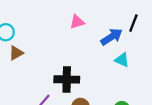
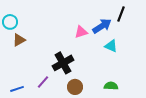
pink triangle: (77, 22) -> (81, 32), moved
black cross: (67, 79) -> (63, 63), turned -30

